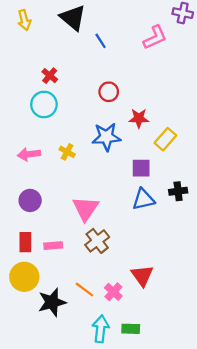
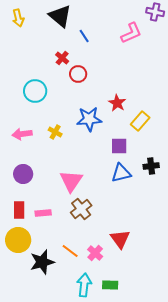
red cross: (50, 76) -> (62, 58), moved
red circle: (109, 92) -> (78, 74), moved
red star: (139, 118) -> (117, 103), turned 30

